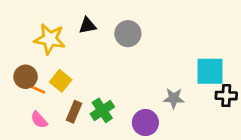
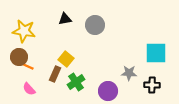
yellow star: (50, 39) -> (24, 31), moved
yellow square: (61, 81) -> (66, 59), moved
black cross: (226, 96) -> (152, 85), moved
brown rectangle: (74, 112) -> (55, 74), moved

